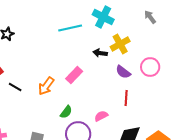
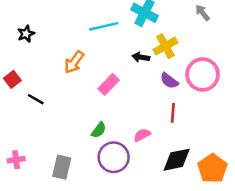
pink circle: (150, 67) -> (203, 74), size x1.4
orange arrow: (46, 86) -> (74, 62), moved

